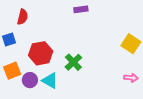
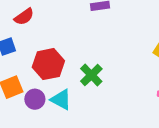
red semicircle: (23, 17) -> (24, 17), turned 42

